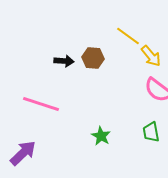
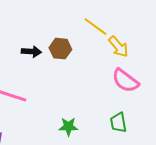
green star: (101, 136) -> (68, 127), turned -30

